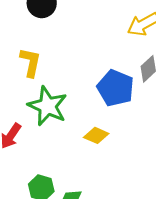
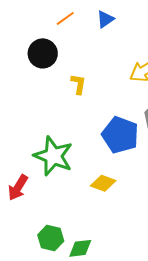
yellow L-shape: (30, 62) -> (78, 84), moved, size x0.7

